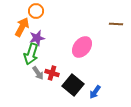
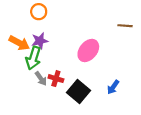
orange arrow: (22, 27) -> (19, 43), moved, turned 90
blue arrow: (95, 92) -> (113, 87), moved

